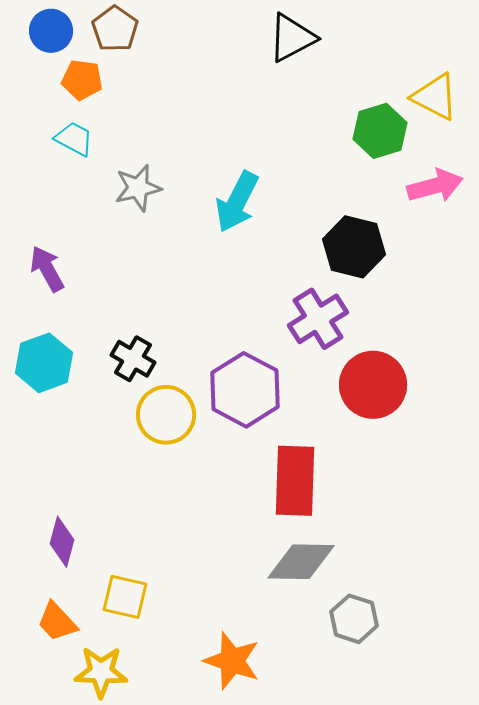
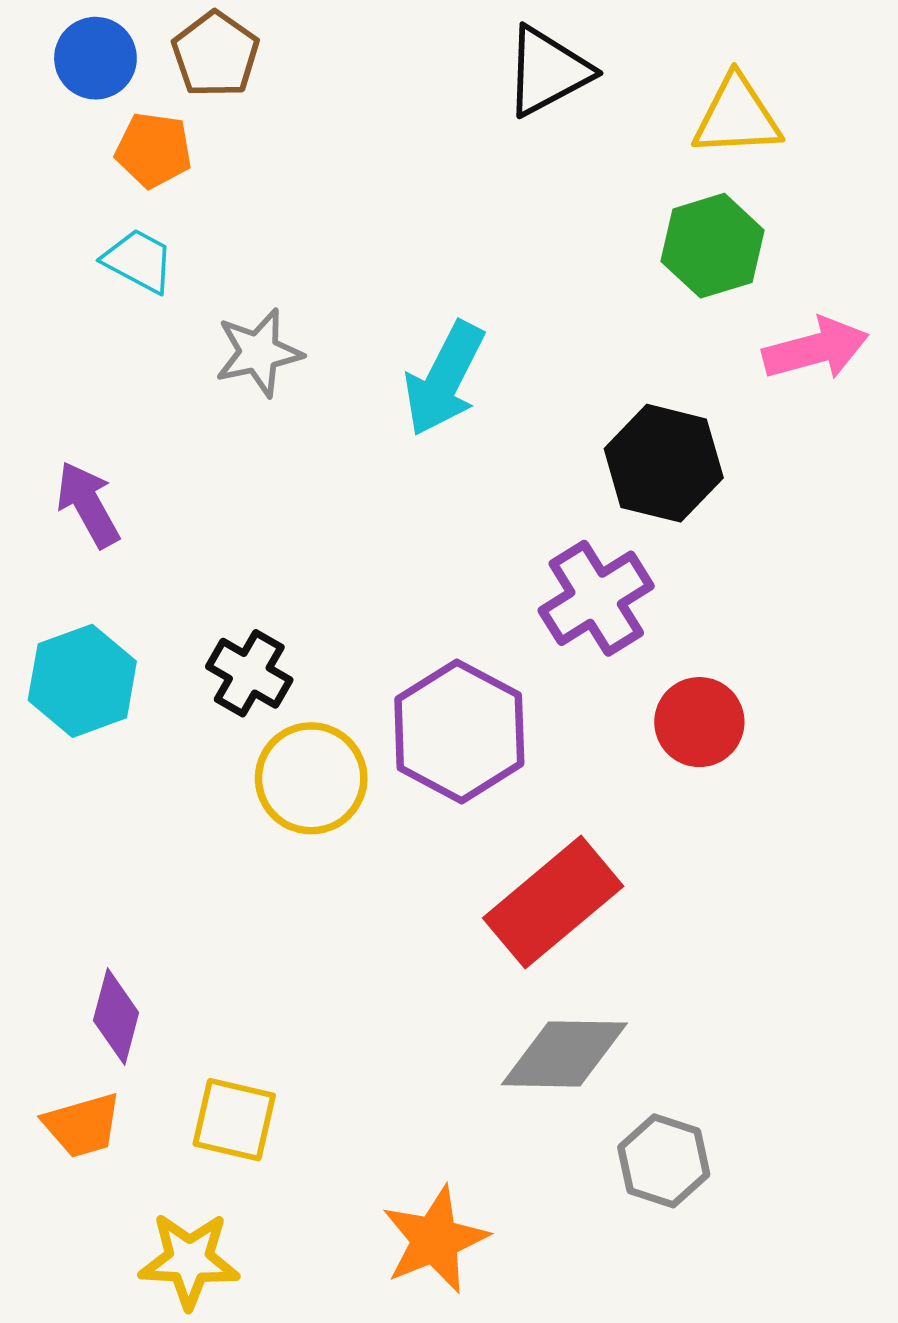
yellow triangle: (435, 97) -> (737, 116), moved, turned -30
red circle: (373, 385) -> (699, 722), size x0.7
red rectangle: (295, 481) -> (553, 902), turned 48
orange trapezoid: (57, 622) -> (82, 1125), moved, turned -63
orange star: (232, 661) -> (435, 1240), turned 30

